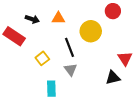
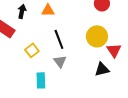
black arrow: (32, 19) -> (22, 11), turned -96
yellow circle: (91, 31) -> (97, 36), moved

